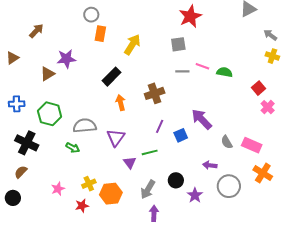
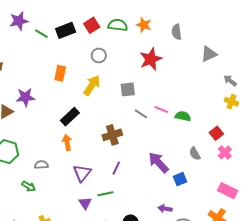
gray circle: (91, 15) -> (99, 55), moved
gray square: (178, 44) -> (128, 89), moved
gray line: (182, 71) -> (141, 114), turned 32
orange arrow: (121, 103) -> (67, 143), moved
gray semicircle: (85, 126) -> (41, 165), size x0.6
blue square: (181, 135) -> (180, 179), moved
purple triangle: (116, 138) -> (82, 173), moved
gray semicircle: (227, 142) -> (195, 154), moved
pink rectangle: (252, 145) -> (228, 191), moved

